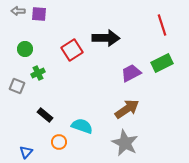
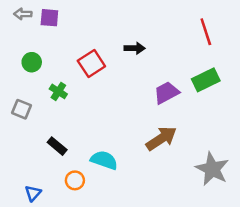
black arrow: (106, 38) -> (135, 48), size x0.6
green cross: (38, 73) -> (58, 91), moved, turned -32
gray star: (125, 143) -> (212, 169), moved

